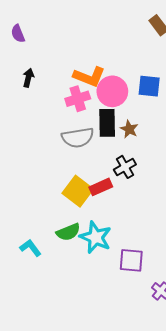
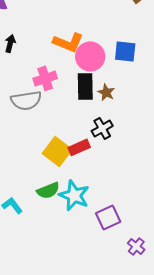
pink cross: (78, 99) -> (45, 78), moved
gray semicircle: (78, 138) -> (26, 100), moved
purple square: (131, 260) -> (108, 217), turned -30

